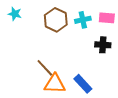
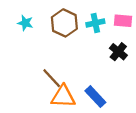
cyan star: (15, 14) -> (25, 23), moved
black cross: (103, 45) -> (118, 52), turned 35

